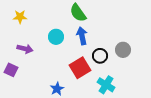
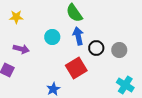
black circle: (100, 56) -> (96, 48), moved
cyan cross: (106, 85) -> (125, 85), moved

